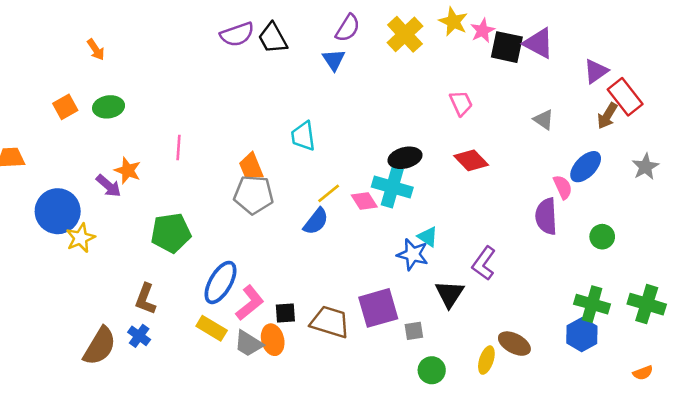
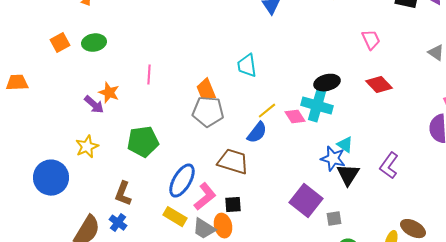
blue circle: (58, 211) -> (51, 178), moved
yellow star: (81, 238) -> (87, 147), moved
black triangle: (450, 294) -> (348, 175), moved
purple square: (378, 308) -> (306, 201), turned -36
brown trapezoid: (330, 322) -> (233, 162), moved

